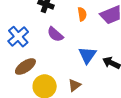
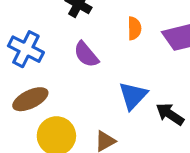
blue cross: (18, 37) -> (26, 49), turned -30

